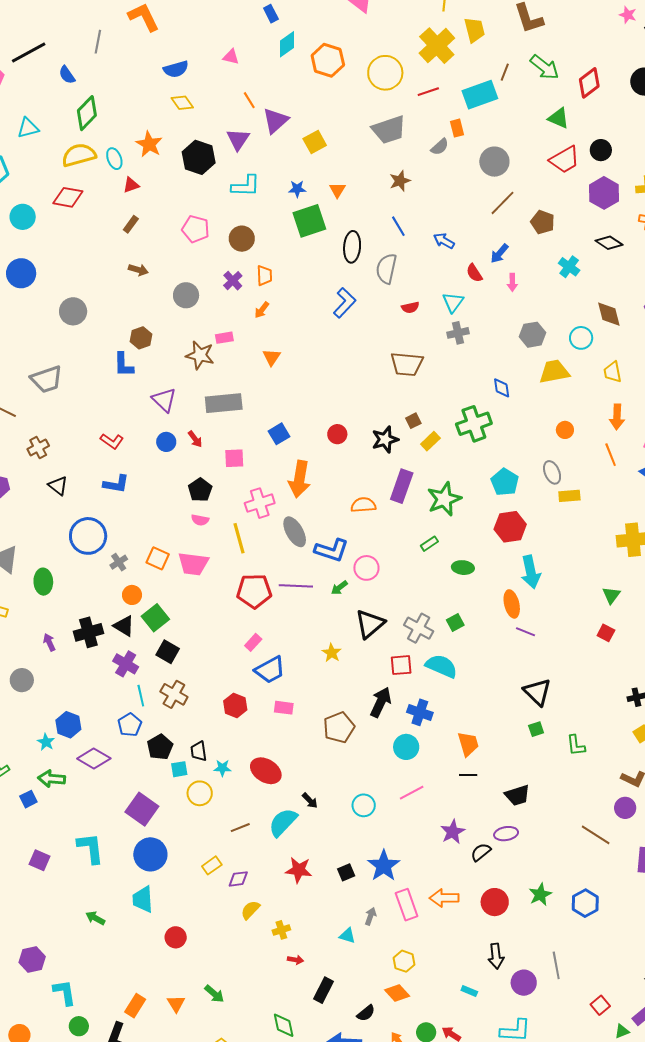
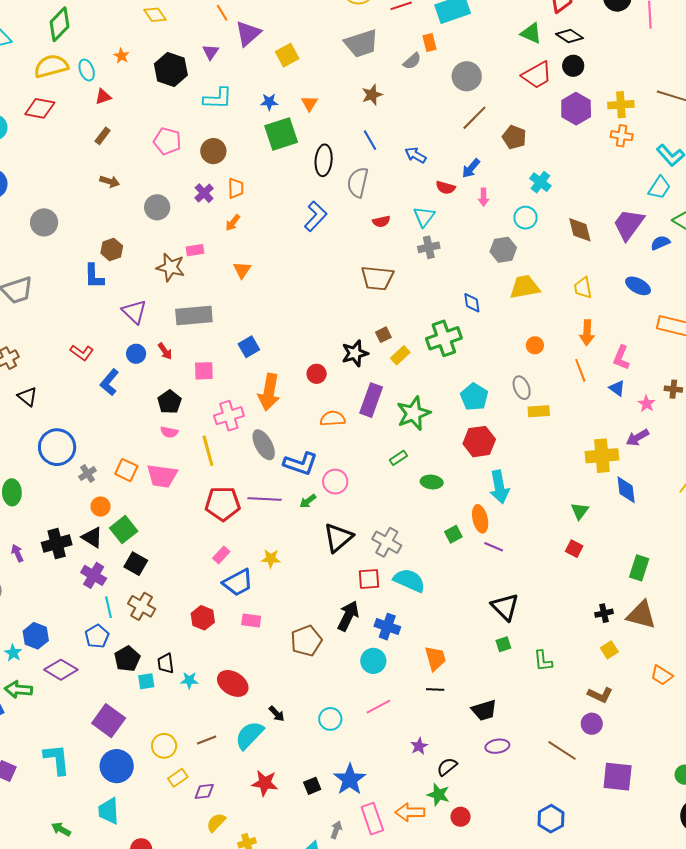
purple triangle: (238, 139) -> (211, 52), size x0.7
orange star: (149, 144) -> (122, 56), size x0.6
black diamond: (609, 243) -> (570, 36), moved
red semicircle: (474, 273) -> (446, 188), turned -42
cyan circle: (581, 338) -> (526, 218), moved
red circle: (337, 434) -> (317, 374), moved
blue L-shape: (116, 484) -> (109, 382), moved, turned 120
green square: (455, 623) -> (453, 534), moved
yellow star: (332, 653) -> (271, 559), moved, turned -30
yellow circle: (200, 793) -> (164, 746), moved
purple star: (453, 832) -> (419, 746), size x0.7
purple ellipse: (506, 834) -> (497, 746), moved
green star: (540, 895) -> (438, 795), moved, turned -30
red circle: (495, 902) -> (461, 817), size x0.7

